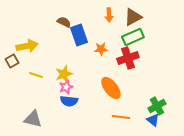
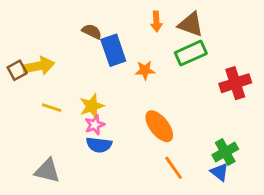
brown triangle: (133, 17) -> (191, 24), turned 48
red cross: (128, 58) -> (235, 83), moved
brown square: (12, 61) -> (17, 70), moved
orange line: (121, 117) -> (174, 168), turned 48

